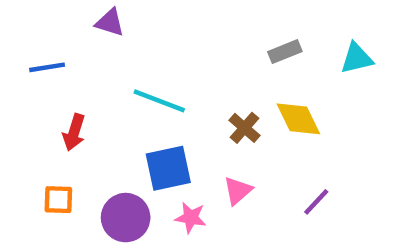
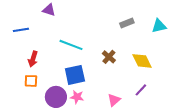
yellow diamond: (298, 119) -> (142, 61), moved
pink triangle: (238, 191) -> (114, 100), moved
orange square: (58, 200) -> (31, 81), moved
pink star: (191, 218) -> (77, 97), moved

